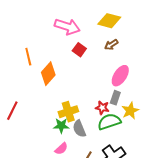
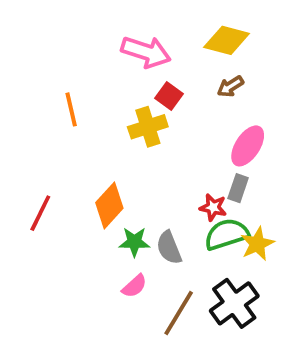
orange diamond: (48, 74) -> (109, 205), moved
yellow star: (130, 111) -> (257, 244), moved
yellow cross: (68, 112) -> (148, 127), moved

